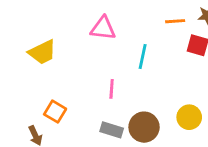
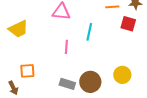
pink line: (112, 89) -> (66, 47), moved
orange square: (55, 112) -> (27, 71), turned -35

